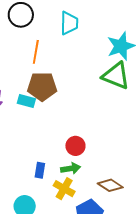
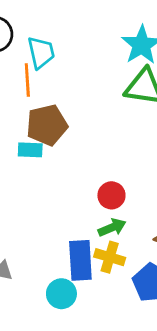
cyan trapezoid: (69, 23) -> (41, 53), moved
blue rectangle: (40, 170) -> (80, 260), moved, size x1.8

